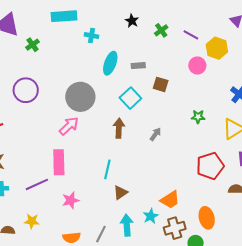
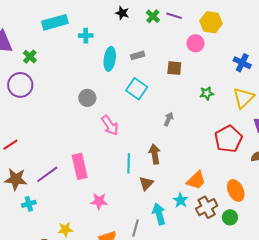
purple line: (191, 35) -> (174, 16), moved
brown square: (161, 84) -> (174, 68), moved
purple circle: (26, 90) -> (20, 85), moved
gray circle: (80, 97) -> (87, 98), size x0.6
pink arrow: (69, 126) -> (110, 125), moved, turned 110
brown arrow: (119, 128) -> (155, 154), moved
purple line: (37, 184) -> (47, 174), moved
pink star: (71, 200) -> (99, 201), turned 30

